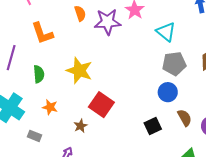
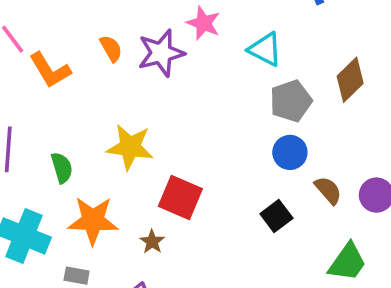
orange L-shape: (42, 33) -> (50, 70), moved
orange star: (50, 107) -> (93, 221), size x1.8

